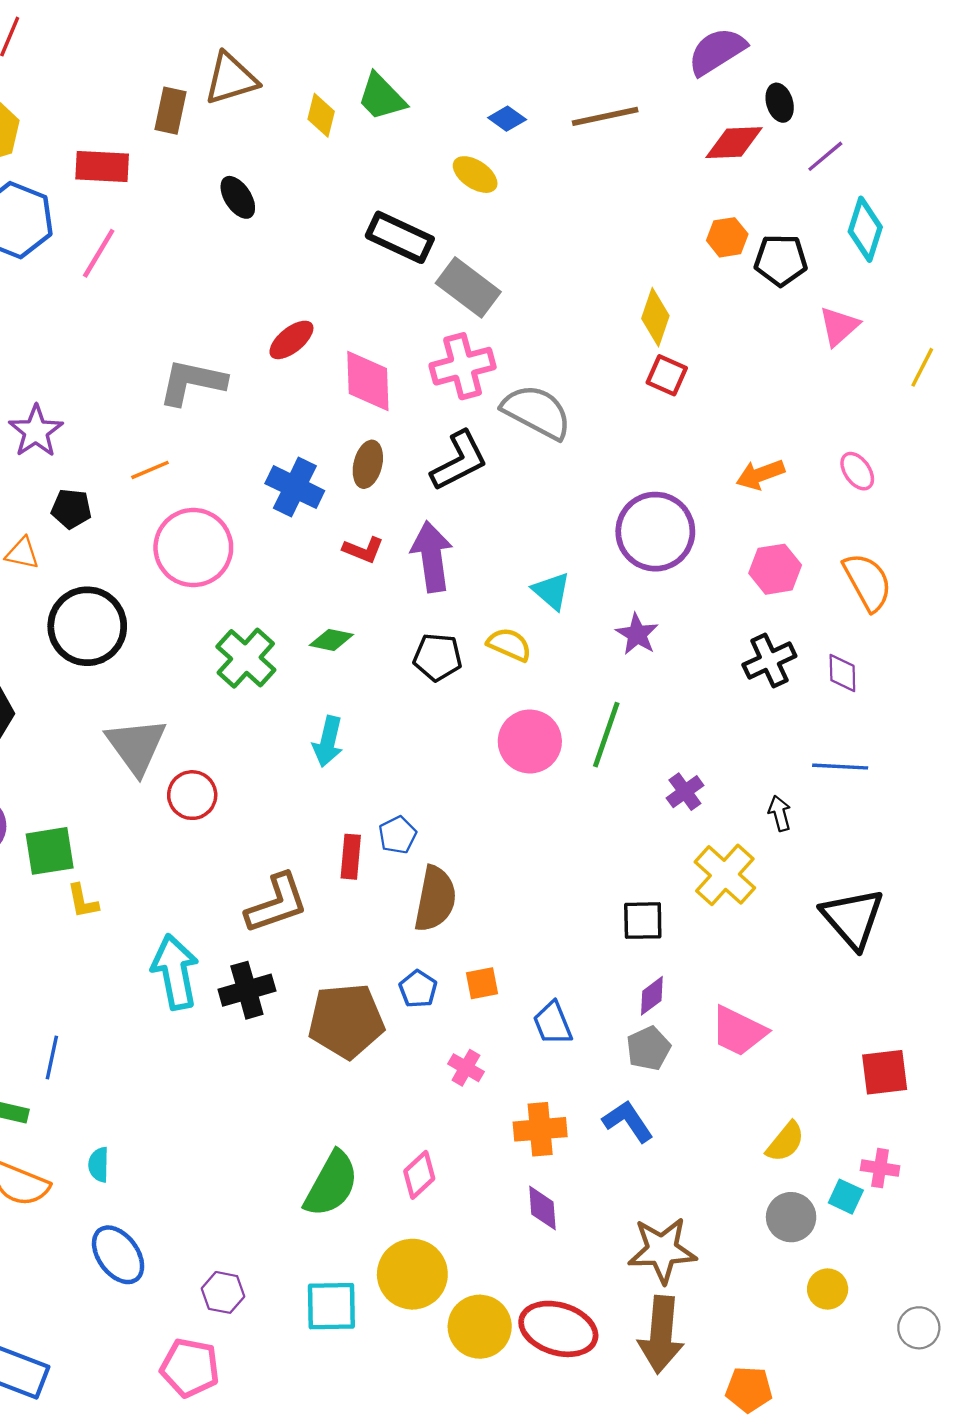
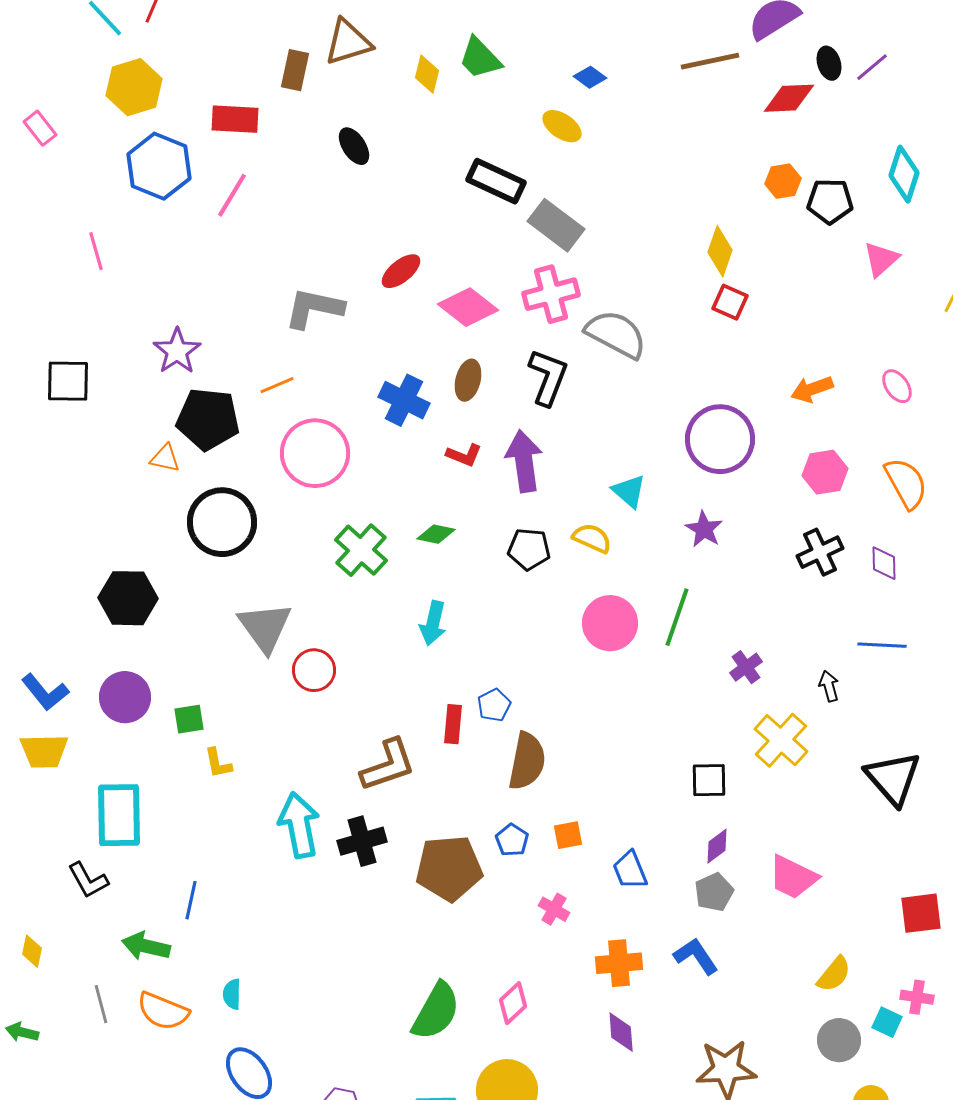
brown line: (605, 116) -> (710, 61), moved
purple line: (825, 156) -> (872, 67), moved
pink diamond: (368, 381) -> (468, 307), turned -50
black L-shape: (459, 461) -> (548, 377), turned -42
black pentagon: (71, 509) -> (208, 419), size x1.8
green square: (50, 851) -> (189, 719), size x0.7

